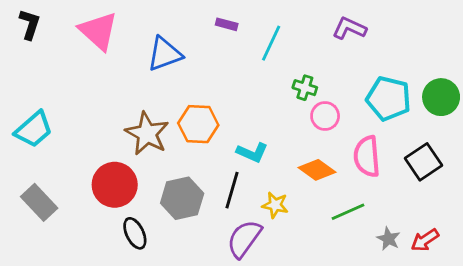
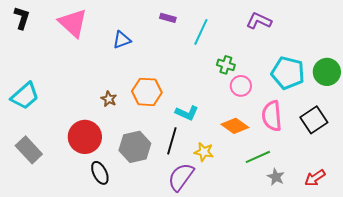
blue triangle: (165, 54) -> (122, 40), size x0.7
brown star: (147, 134) -> (109, 99), size x0.5
gray star: (388, 239) -> (276, 177), moved

